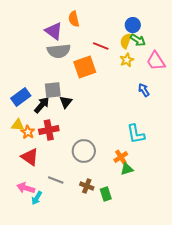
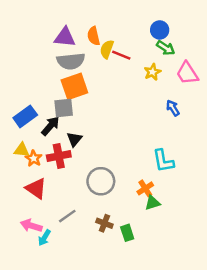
orange semicircle: (74, 19) -> (94, 36), moved
purple triangle: (54, 31) -> (65, 37), turned -30
yellow semicircle: (126, 41) -> (107, 49), moved
orange square: (85, 67) -> (74, 86), moved
black triangle: (66, 102) -> (74, 139), moved
gray line: (56, 180) -> (67, 216), turned -56

